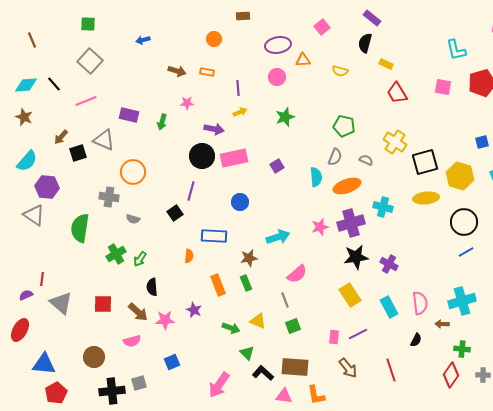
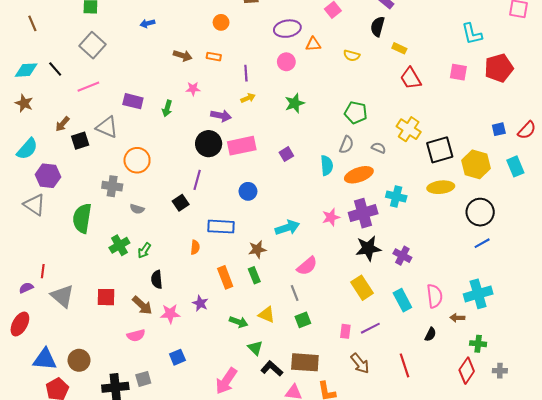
brown circle: (94, 357) -> (79, 360), moved

